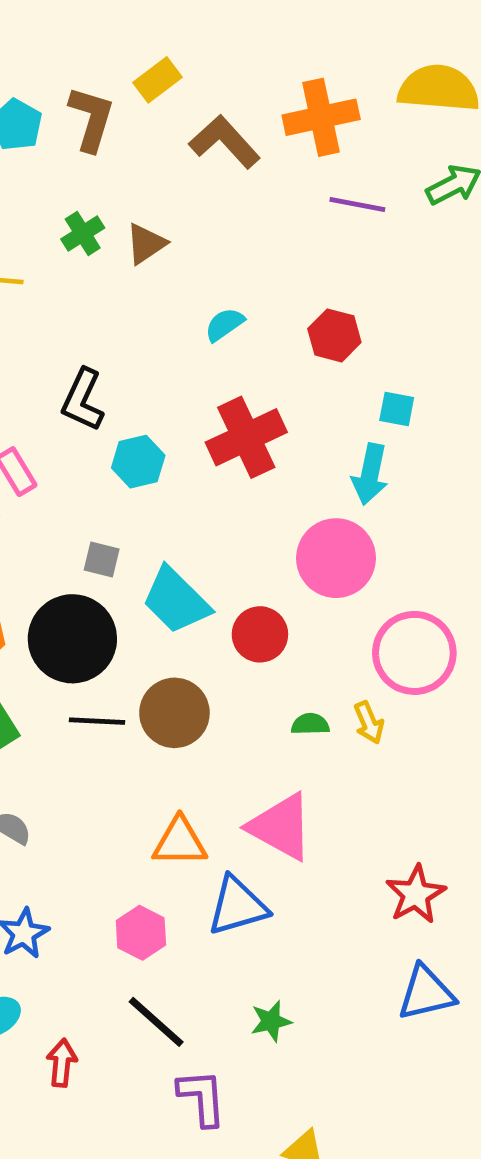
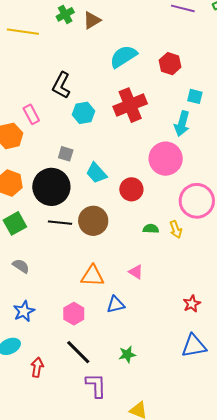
cyan semicircle: (224, 325) -> (123, 56), size x1.6
cyan trapezoid: (176, 600) -> (96, 173), size x0.7
pink triangle: (281, 827) -> (136, 272), size x0.5
red star: (416, 894) -> (192, 304), size x0.7
blue triangle: (237, 906) -> (116, 305), size x0.7

